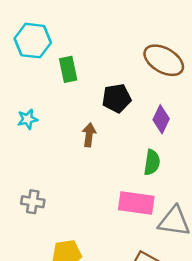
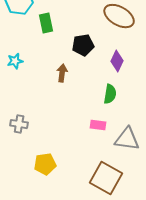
pink rectangle: (136, 203) -> (98, 125), size x0.6

